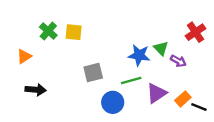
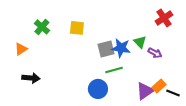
yellow square: (74, 32) -> (77, 28), moved
red cross: (196, 32) -> (164, 18), moved
gray square: (93, 72) -> (106, 49), moved
purple triangle: (156, 93) -> (145, 91), moved

